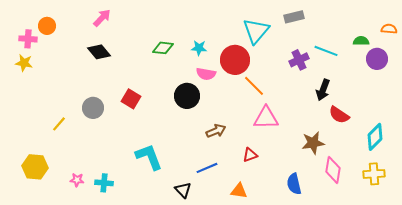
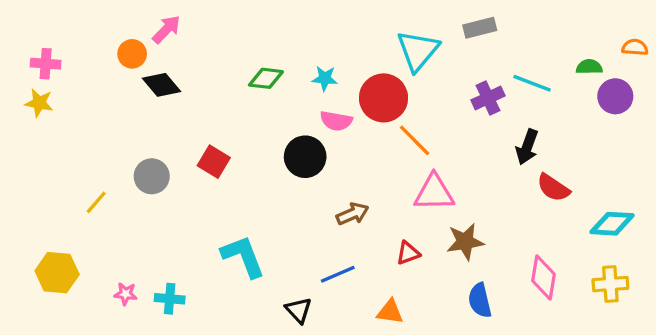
orange circle: (47, 26) -> (132, 54), moved
cyan diamond: (375, 137) -> (612, 224), turned 48
brown star: (313, 143) -> (465, 242), moved

